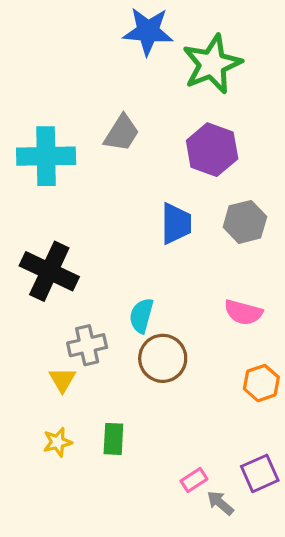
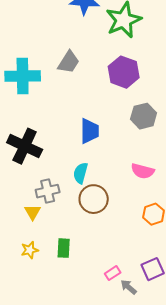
blue trapezoid: (176, 224) -> (90, 131), moved

